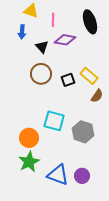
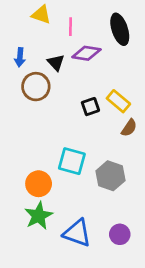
blue arrow: (22, 32) -> (20, 57), moved
brown circle: (41, 74) -> (36, 87), moved
purple circle: (82, 176) -> (120, 234), moved

